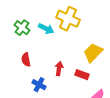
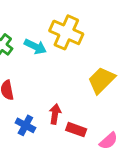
red arrow: (59, 69) -> (55, 114), moved
red rectangle: (82, 75) -> (76, 130), moved

